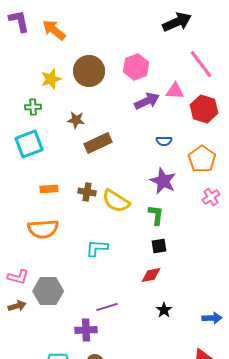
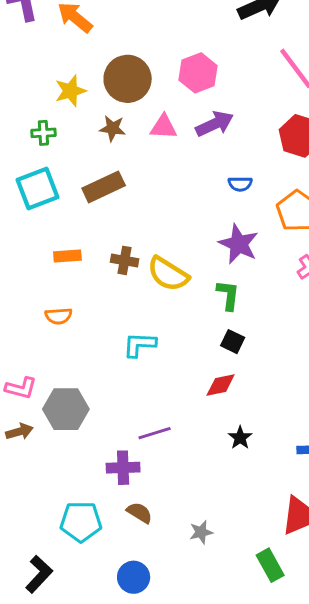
pink triangle: (175, 91) -> (164, 127), moved
brown star: (76, 120) -> (113, 128), moved
brown rectangle: (98, 143) -> (104, 187), moved
orange semicircle: (43, 229) -> (58, 316), size x0.6
black square: (159, 246) -> (233, 342), turned 35

